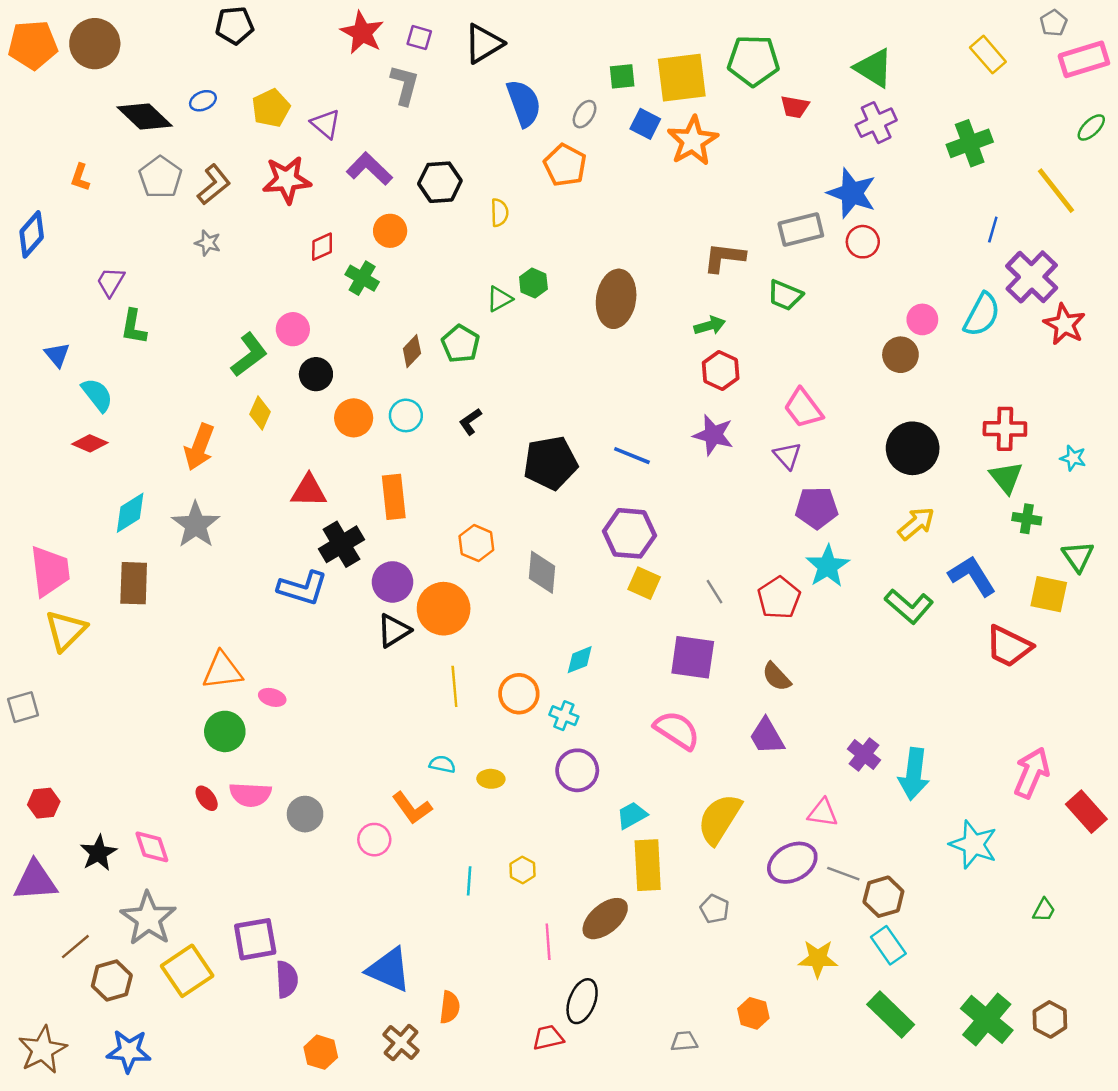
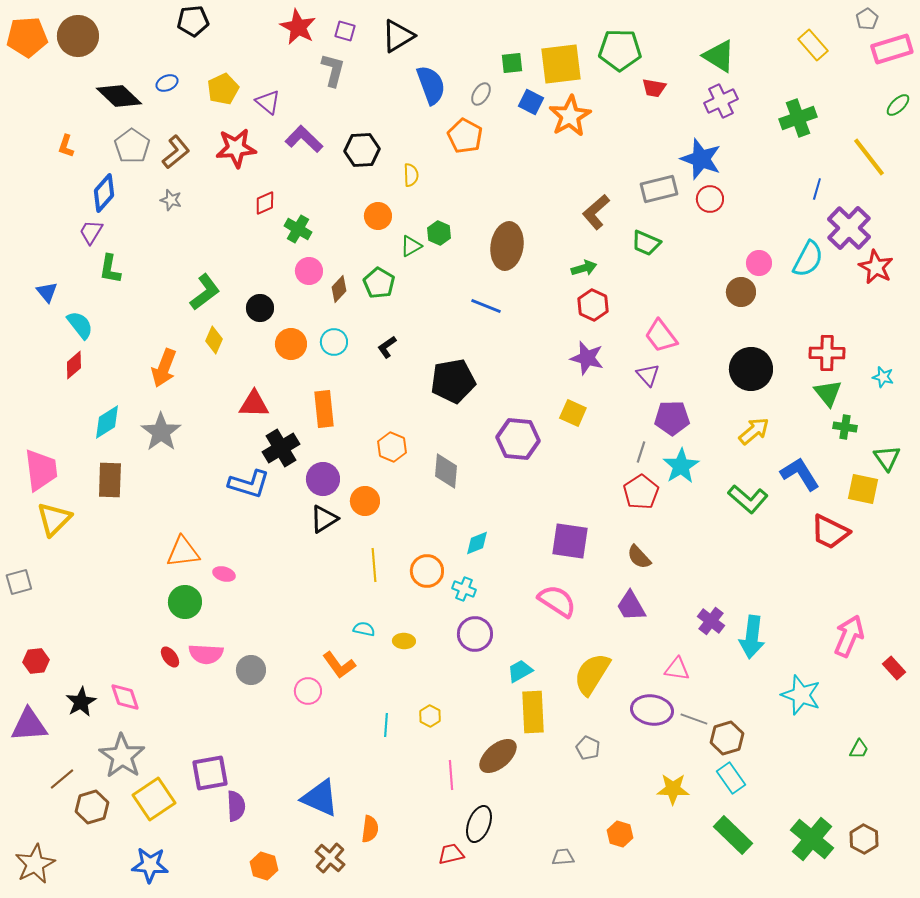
orange circle: (390, 231) -> (378, 216), moved
blue diamond: (32, 234) -> (104, 193), moved
brown L-shape: (724, 257) -> (596, 212), turned -48
pink circle: (293, 329) -> (309, 271), moved
red diamond: (90, 443) -> (74, 365), turned -64
blue line: (632, 456) -> (486, 306), moved
yellow square: (644, 583) -> (573, 413), moved
gray line: (715, 592) -> (641, 452), moved, turned 50
orange circle: (444, 609) -> (365, 501), size x0.7
red rectangle: (1086, 812) -> (894, 668), size x0.7
purple ellipse: (792, 863) -> (652, 710), turned 36
blue star: (129, 1051) -> (150, 865), moved

